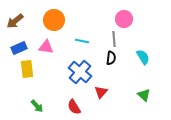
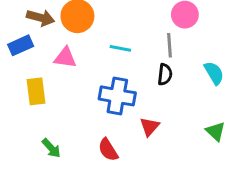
brown arrow: (15, 21) -> (41, 18), moved, turned -126
blue rectangle: (19, 48) -> (21, 45), moved
blue cross: (80, 72) -> (117, 96), turned -30

